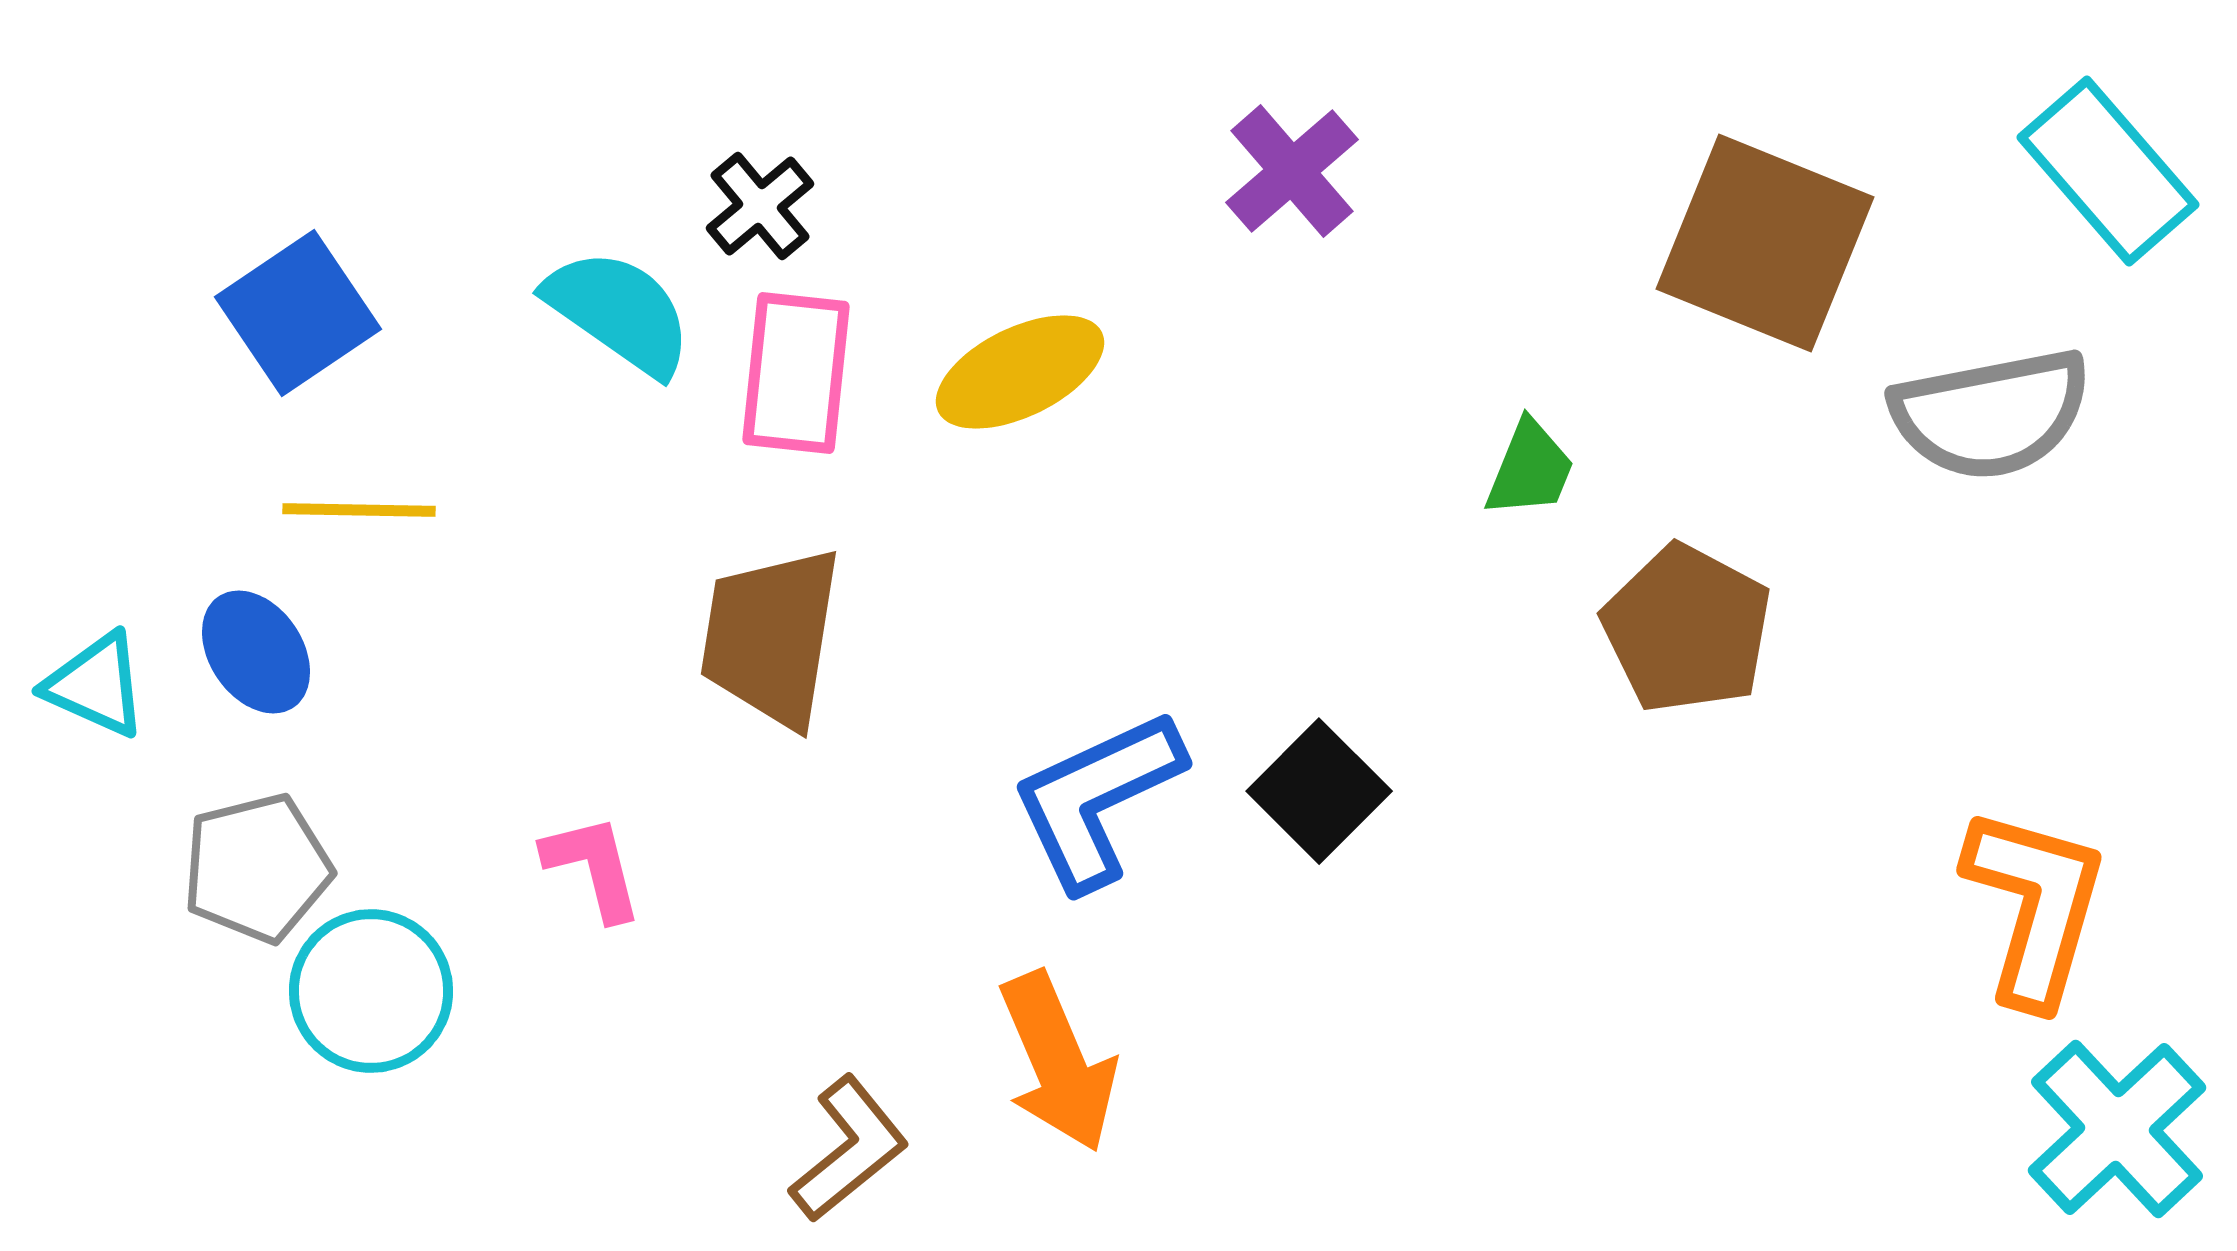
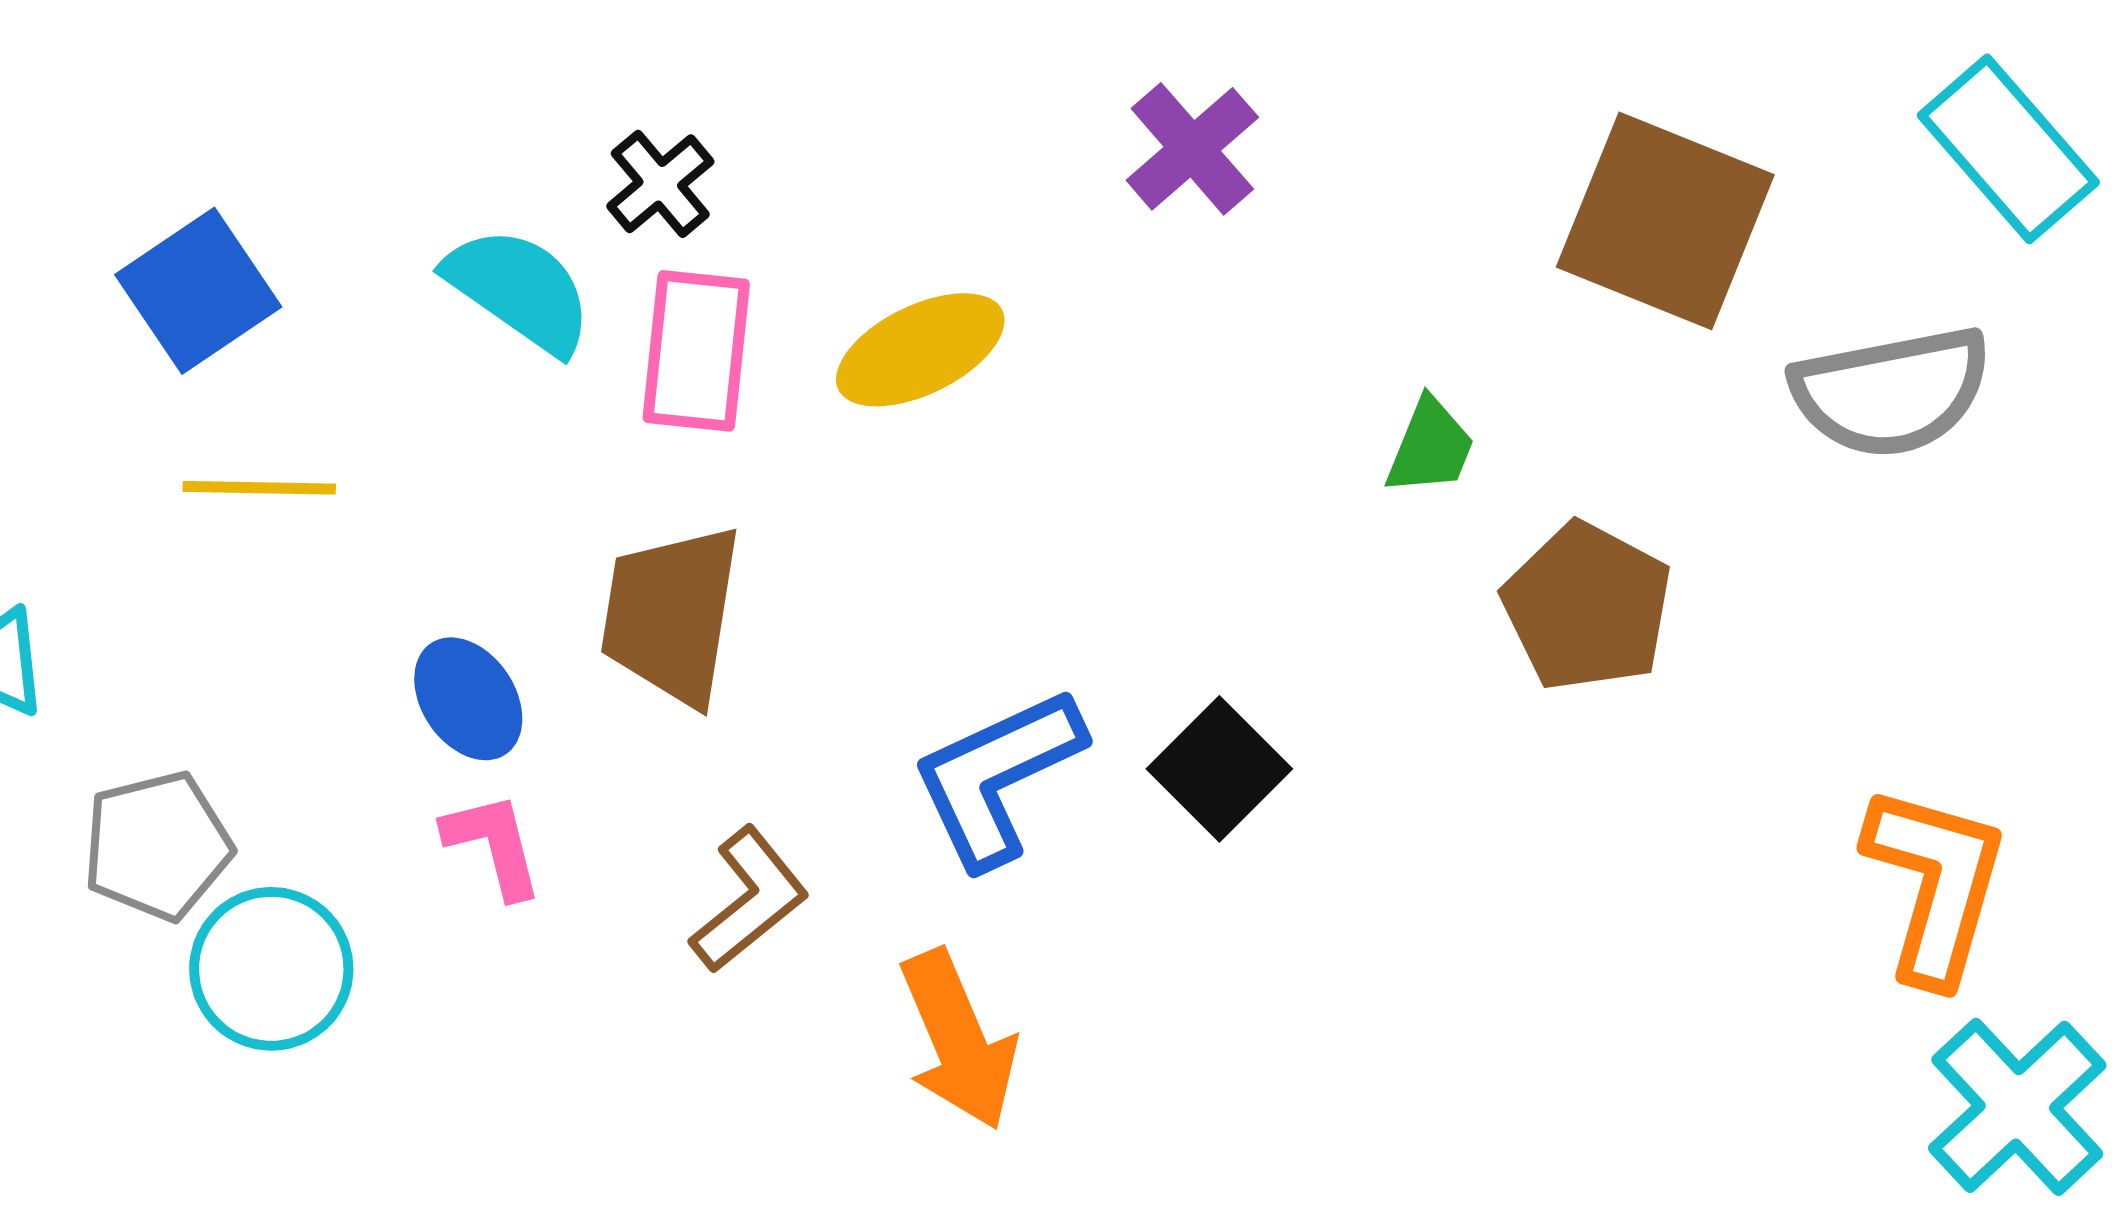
blue ellipse: (256, 652) -> (468, 699), moved
brown L-shape: (849, 1149) -> (749, 900), moved

